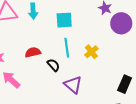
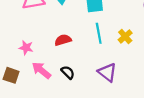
black semicircle: (53, 65) -> (68, 72), moved

